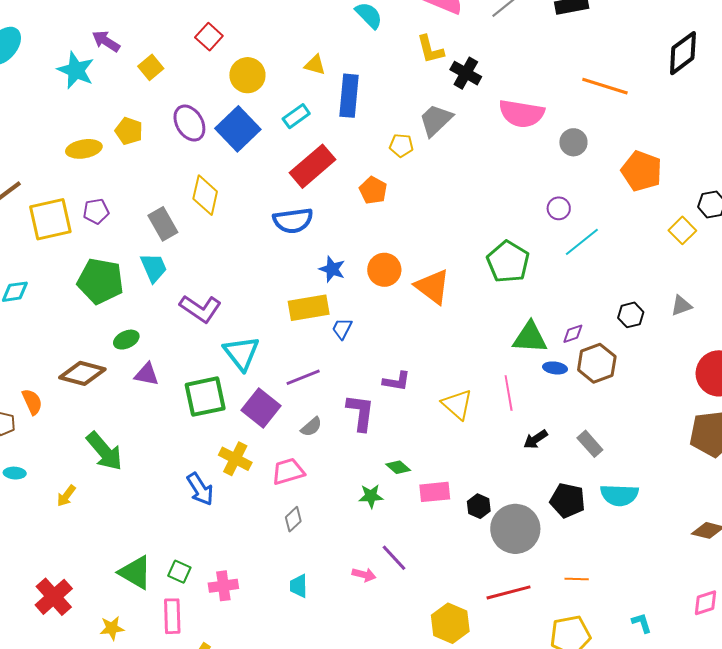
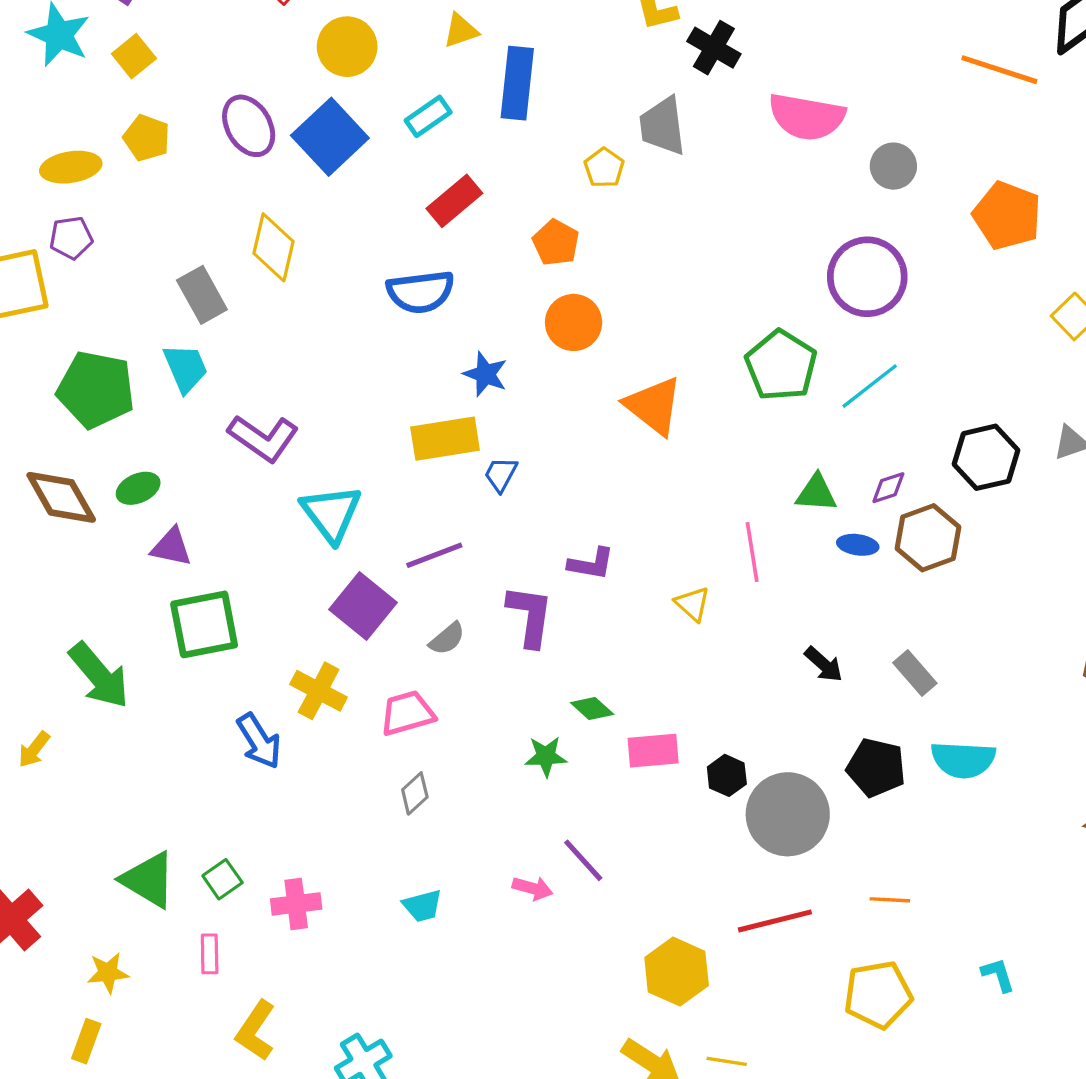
yellow triangle: (315, 65) -> (461, 31), turned -35
yellow square: (151, 67) -> (134, 56), moved
orange line: (605, 86) -> (999, 70), moved
gray trapezoid: (436, 120) -> (663, 126), turned -54
yellow pentagon: (401, 145) -> (604, 168), turned 30
red rectangle: (312, 166) -> (454, 201), size x0.7
purple circle: (559, 208) -> (867, 277), size x2.0
purple pentagon: (96, 211) -> (71, 238), moved
cyan line: (582, 242) -> (870, 386), moved
orange circle: (384, 270) -> (574, 322), moved
black hexagon: (631, 315) -> (986, 457), size x1.5
green triangle: (530, 338) -> (816, 493), size x0.7
brown diamond: (82, 373) -> (61, 497), moved, turned 45
pink line: (509, 393) -> (752, 552), moved
green square: (205, 397) -> (204, 624), moved
yellow triangle: (457, 404) -> (693, 604), size x0.7
black arrow: (536, 439) -> (824, 664), turned -105
green square: (179, 572) -> (222, 879), turned 30
cyan trapezoid: (299, 586) -> (422, 906), turned -105
pink rectangle: (172, 616) -> (210, 954), size x0.7

